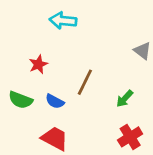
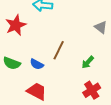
red star: (38, 64) -> (16, 25), moved, size x1.5

